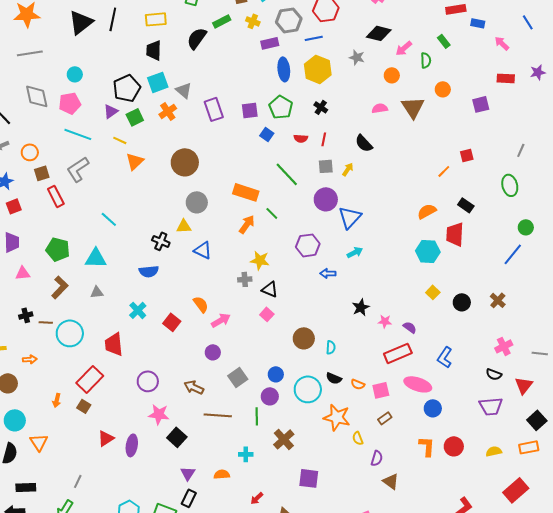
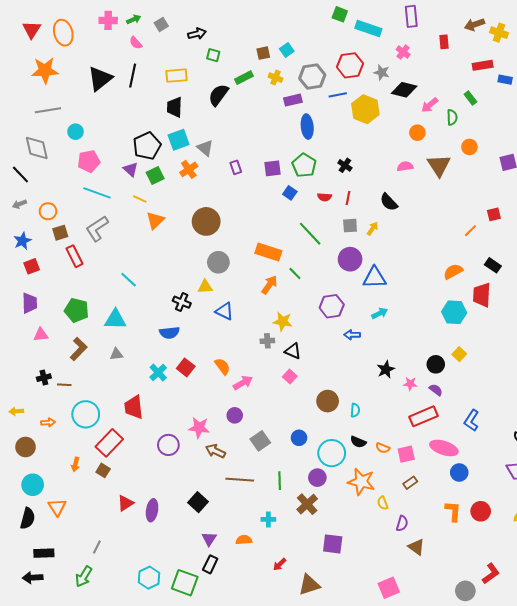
gray star: (357, 57) -> (382, 72), moved
yellow hexagon: (318, 69) -> (365, 109), moved
cyan circle: (75, 74) -> (76, 132), moved
gray diamond: (37, 96) -> (37, 148), moved
purple rectangle: (214, 109) -> (236, 167), size x0.6
purple triangle: (111, 111) -> (131, 169), turned -42
blue triangle: (350, 217) -> (375, 278), turned 45
black circle: (462, 302) -> (436, 364), moved
red square: (172, 322) -> (186, 367), moved
cyan circle: (70, 333) -> (86, 414), moved
purple circle: (270, 396) -> (317, 478), moved
pink star: (159, 414) -> (199, 428), moved

